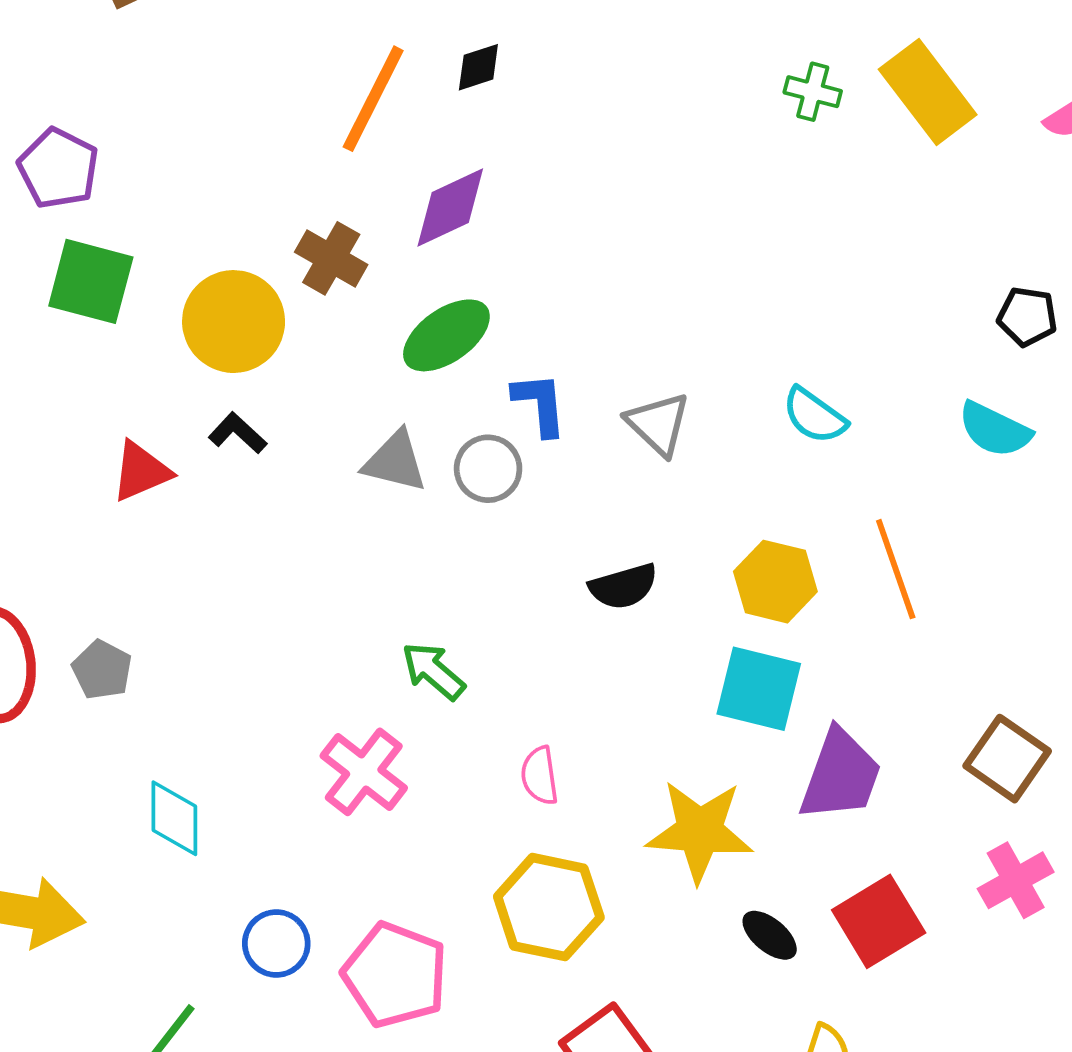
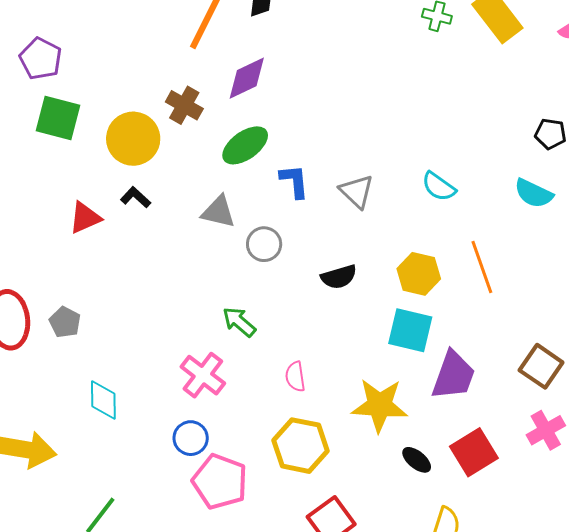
gray circle: (488, 469) -> (264, 244), moved
blue circle: (276, 943) -> (191, 438), moved

